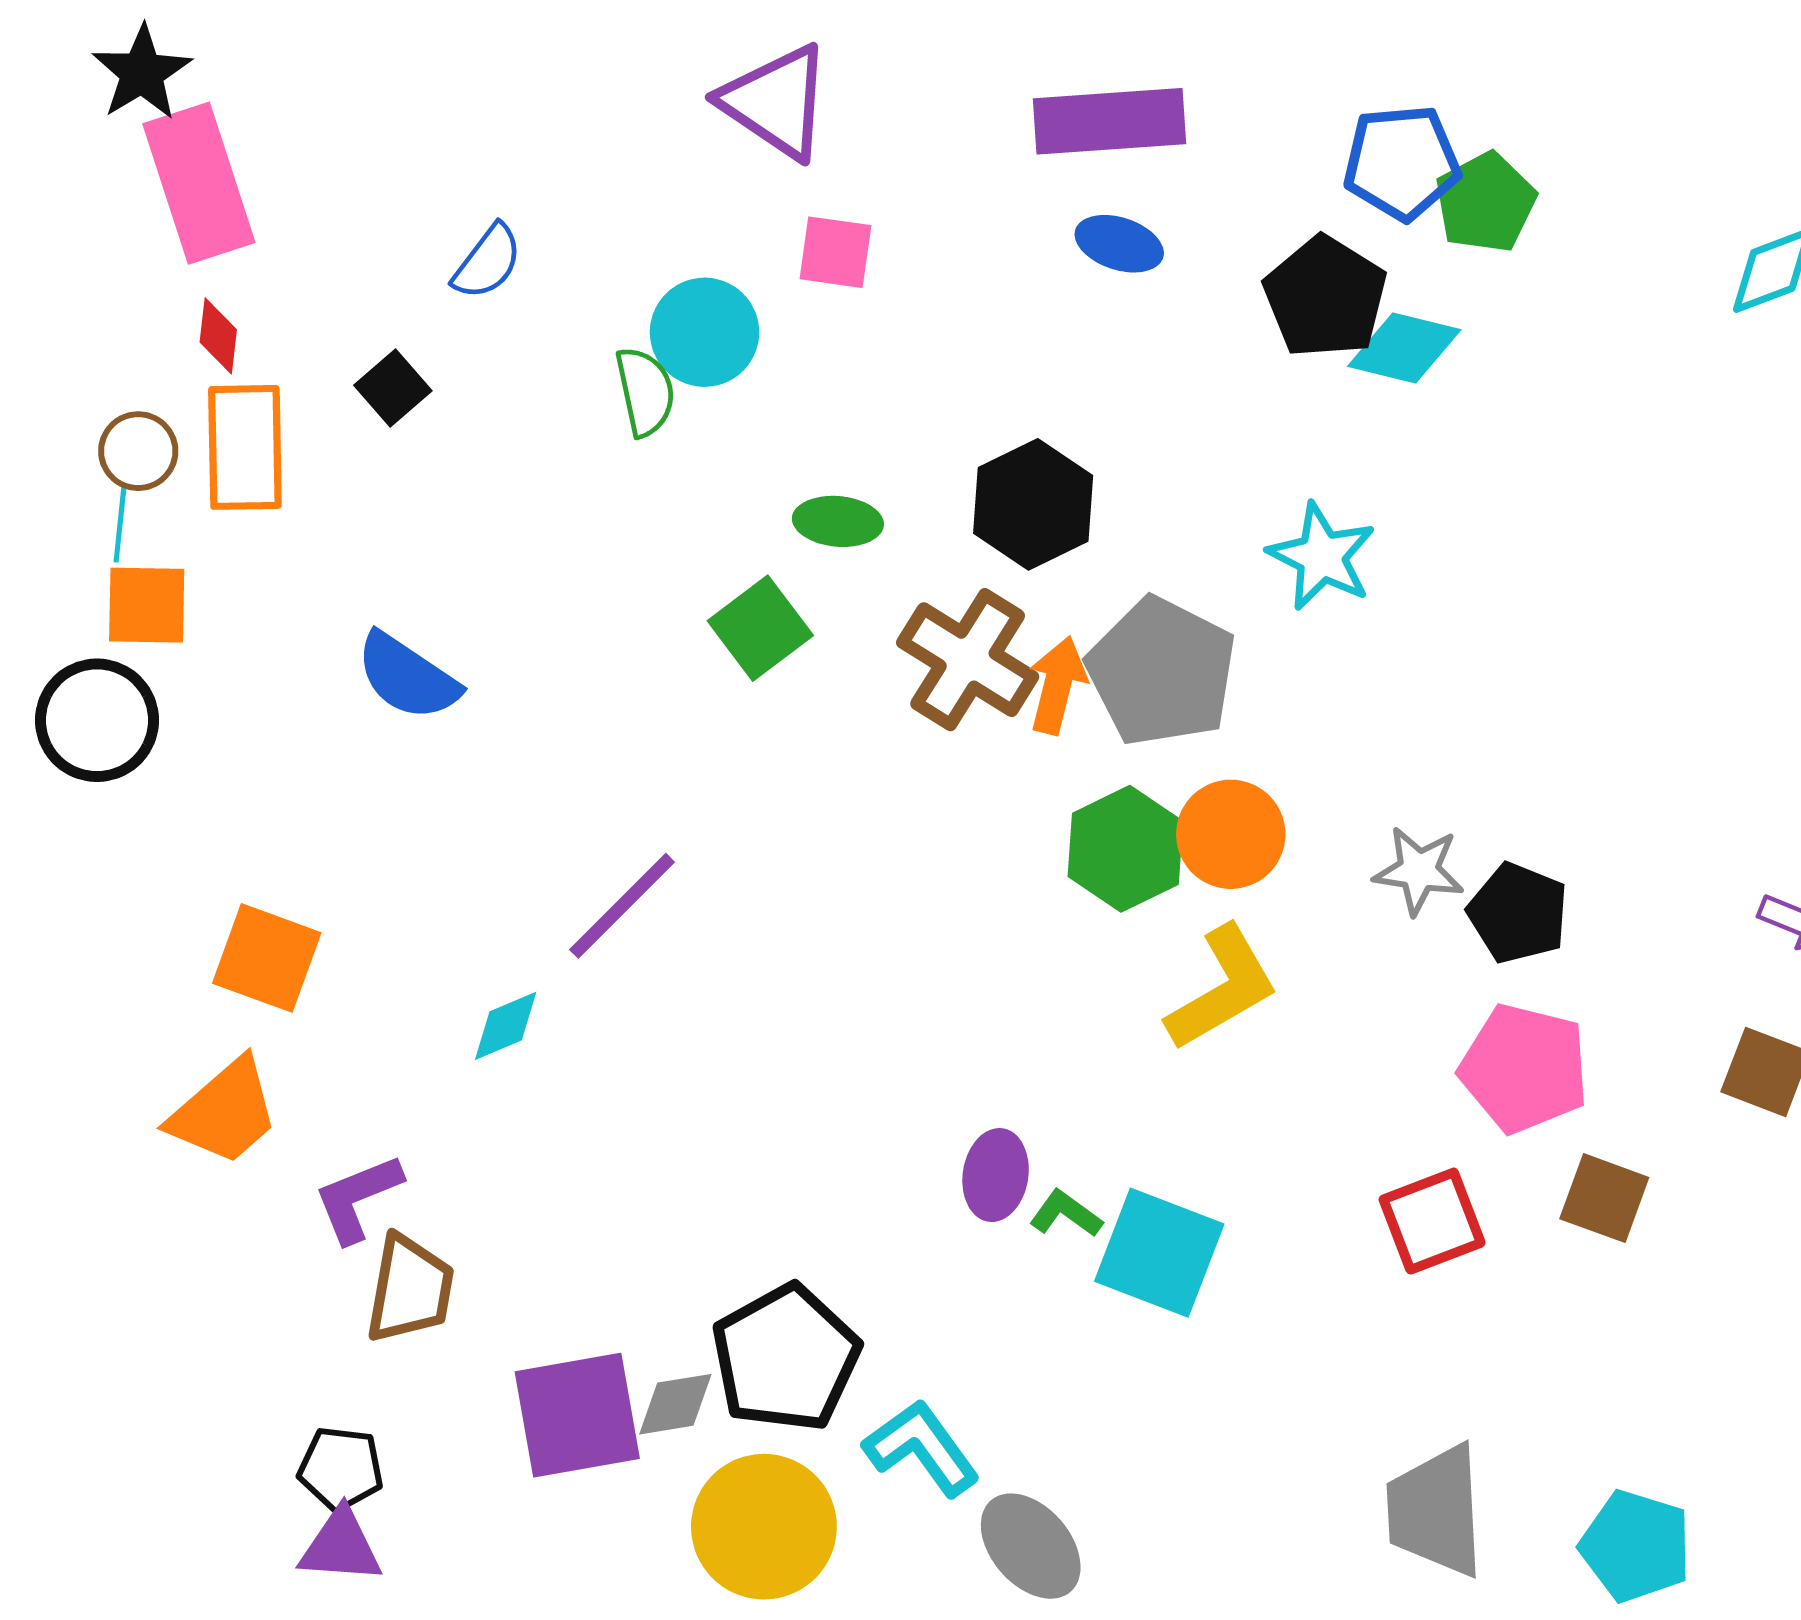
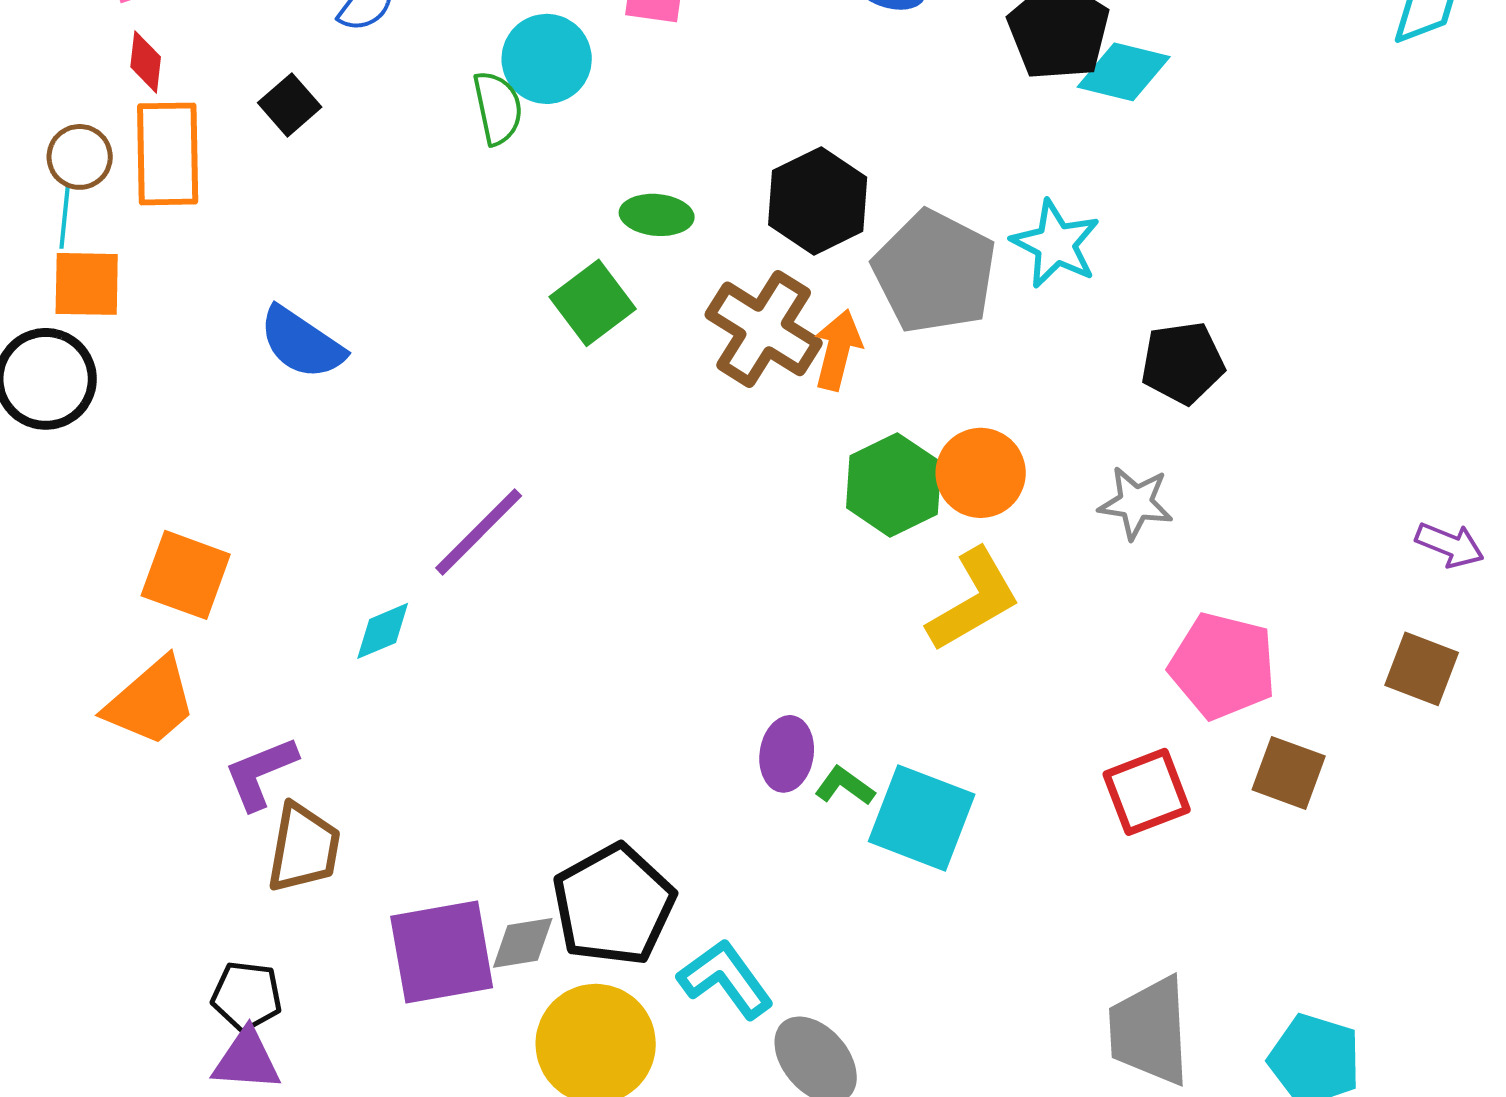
gray pentagon: (1162, 672) -> (935, 272), moved
black pentagon: (1518, 913) -> (1183, 363), moved, turned -30

